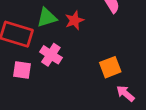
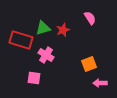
pink square: (22, 70) -> (34, 78), moved
pink arrow: (125, 93) -> (100, 83), turned -40

